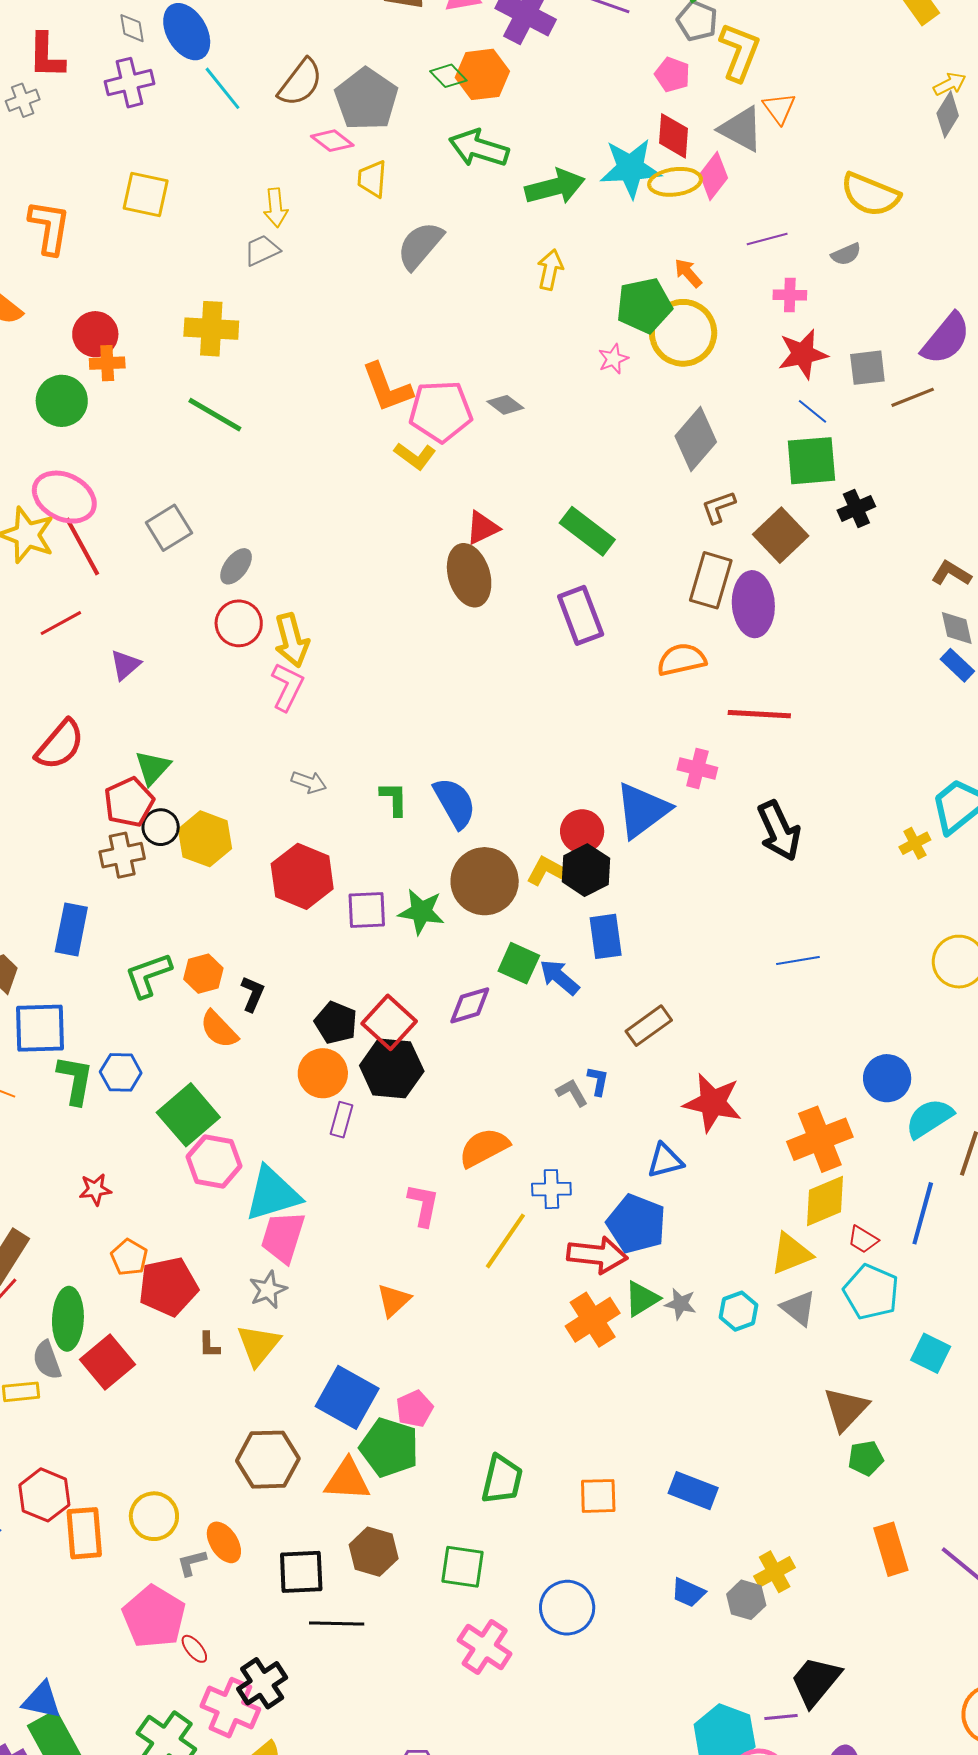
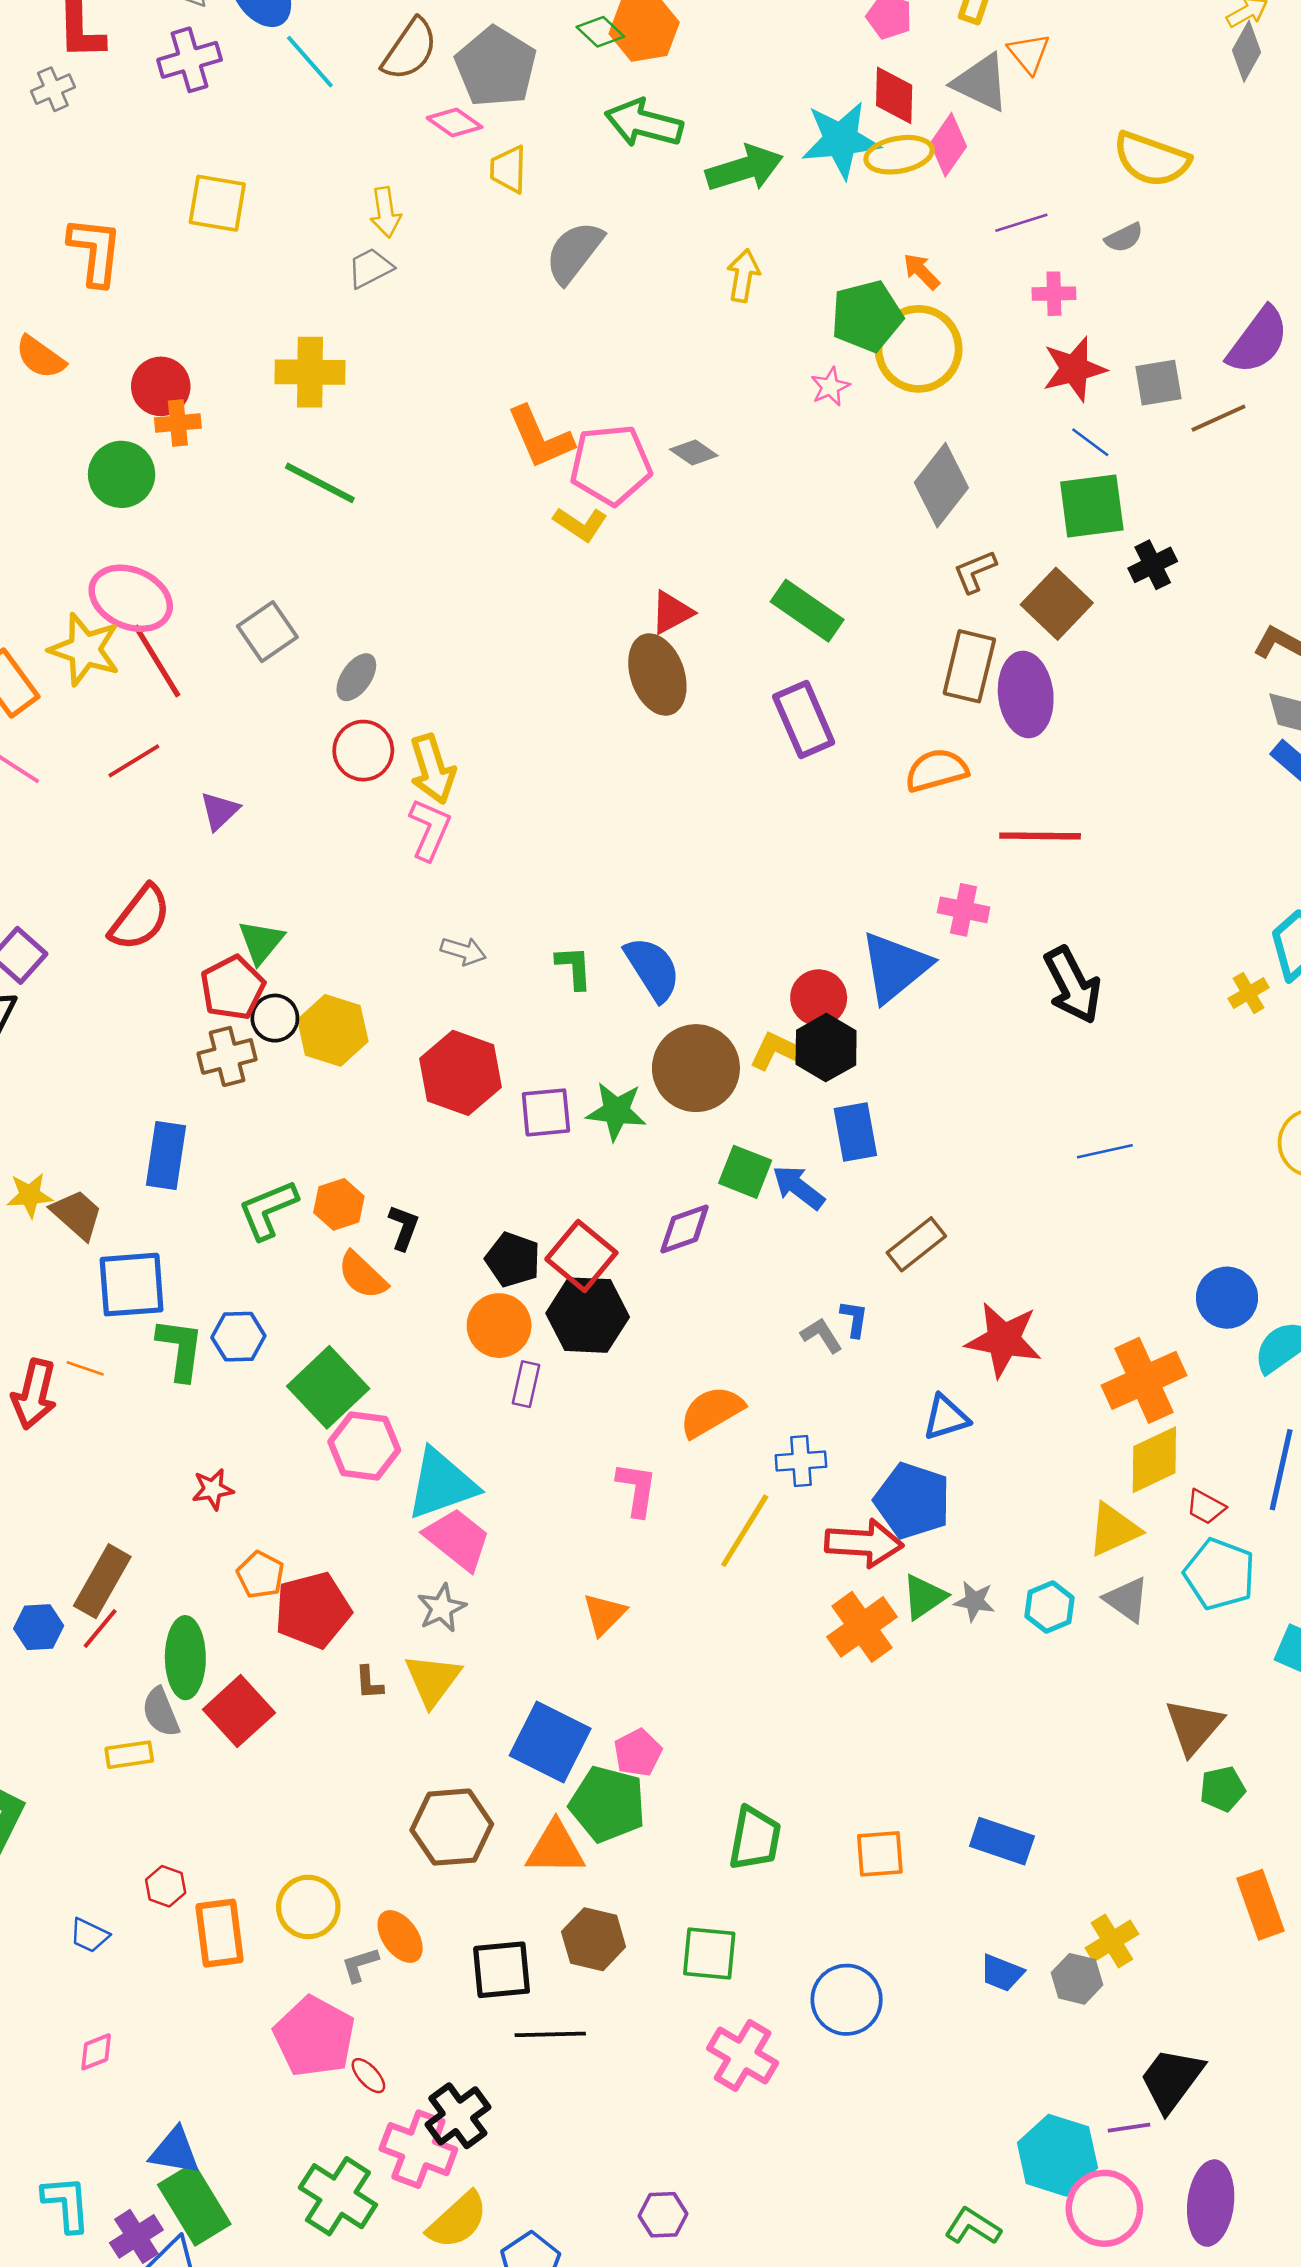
pink trapezoid: (283, 1237) -> (458, 1539), turned 114
red hexagon: (44, 1495) -> (166, 1886), size x0.6

